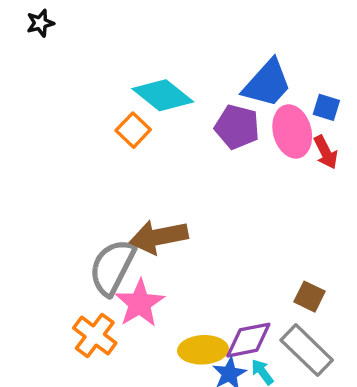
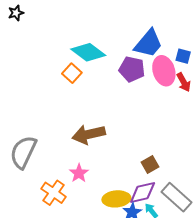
gray semicircle: (112, 267) -> (23, 152), moved
brown square: (309, 297) -> (150, 165), moved, turned 36
pink star: (140, 303) -> (79, 173), size x0.7

